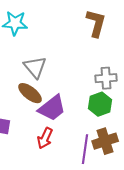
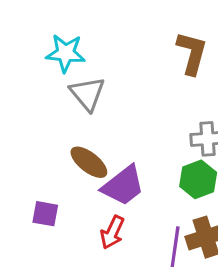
gray triangle: (35, 67) -> (87, 94), moved

